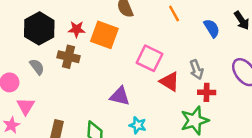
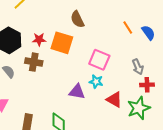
orange line: (174, 13) -> (128, 28), moved
red triangle: (170, 82) -> (114, 100), moved
cyan star: (138, 125) -> (96, 82), moved

